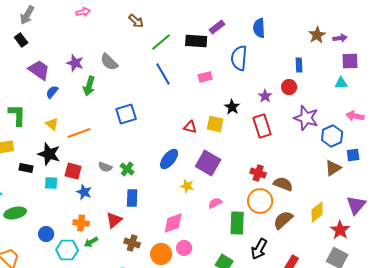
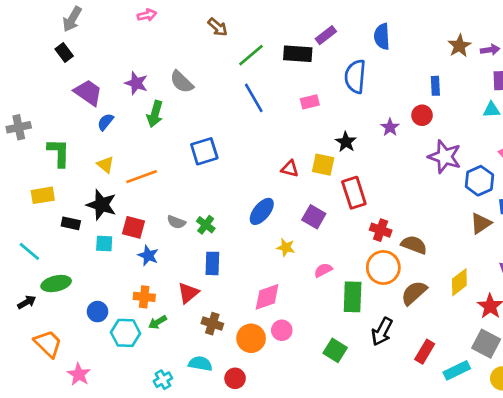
red rectangle: (262, 126) -> (354, 193), moved
purple square: (208, 163) -> (314, 217), size x0.7

